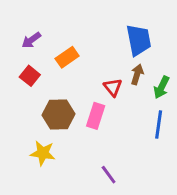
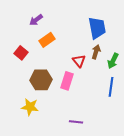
purple arrow: (31, 40) -> (36, 20), moved
purple line: (109, 175) -> (76, 122), turned -48

